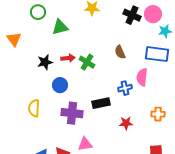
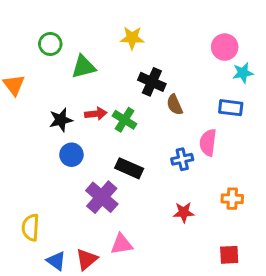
black cross: (132, 15) -> (152, 82), moved
blue rectangle: (157, 54) -> (231, 108), size x0.7
blue circle: (60, 85) -> (71, 155), moved
black rectangle: (101, 103) -> (129, 168), moved, turned 36
yellow semicircle: (34, 108) -> (31, 227), moved
purple cross: (72, 113) -> (102, 197), turned 35

